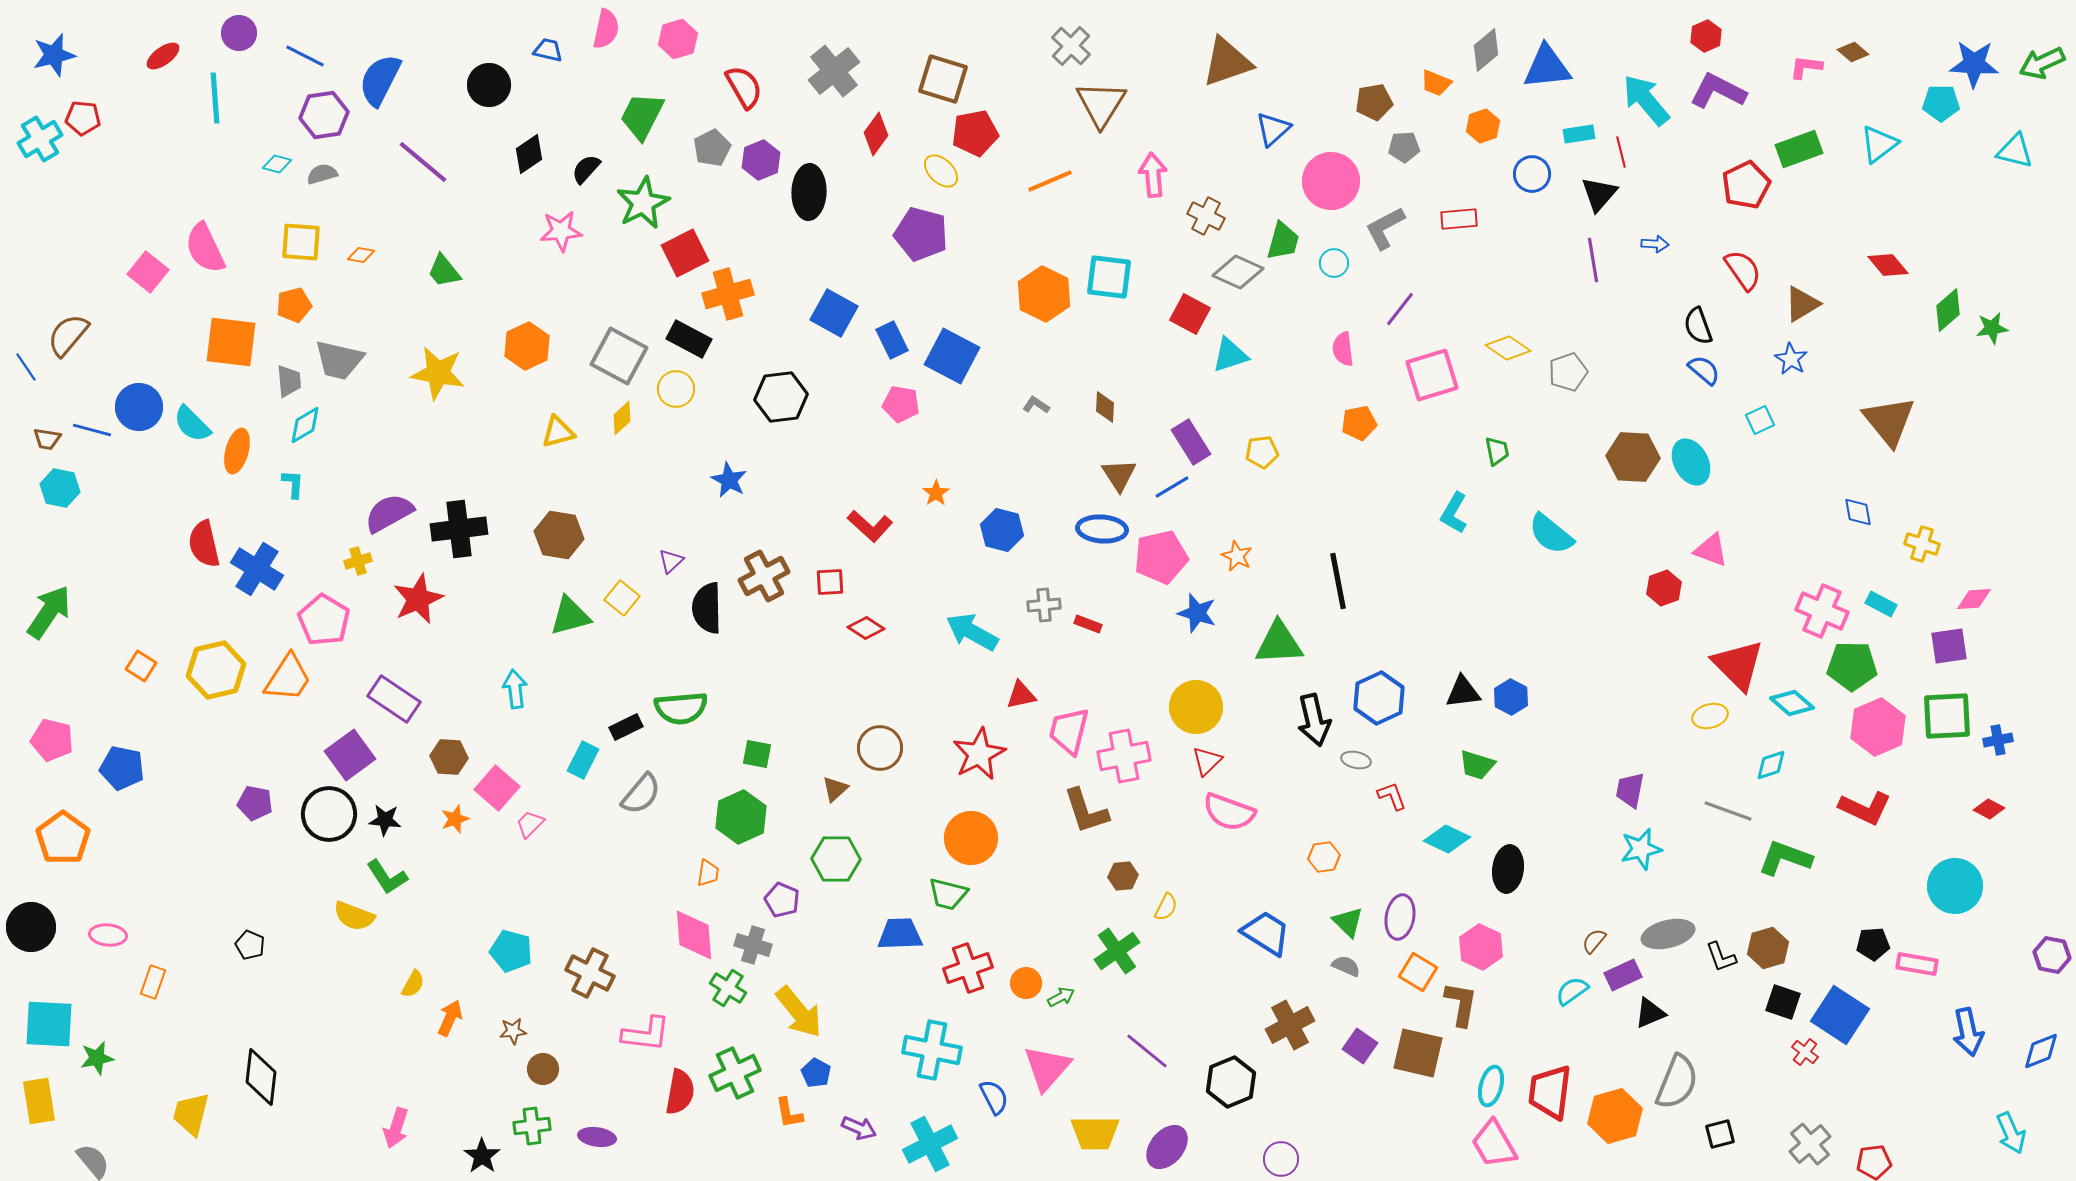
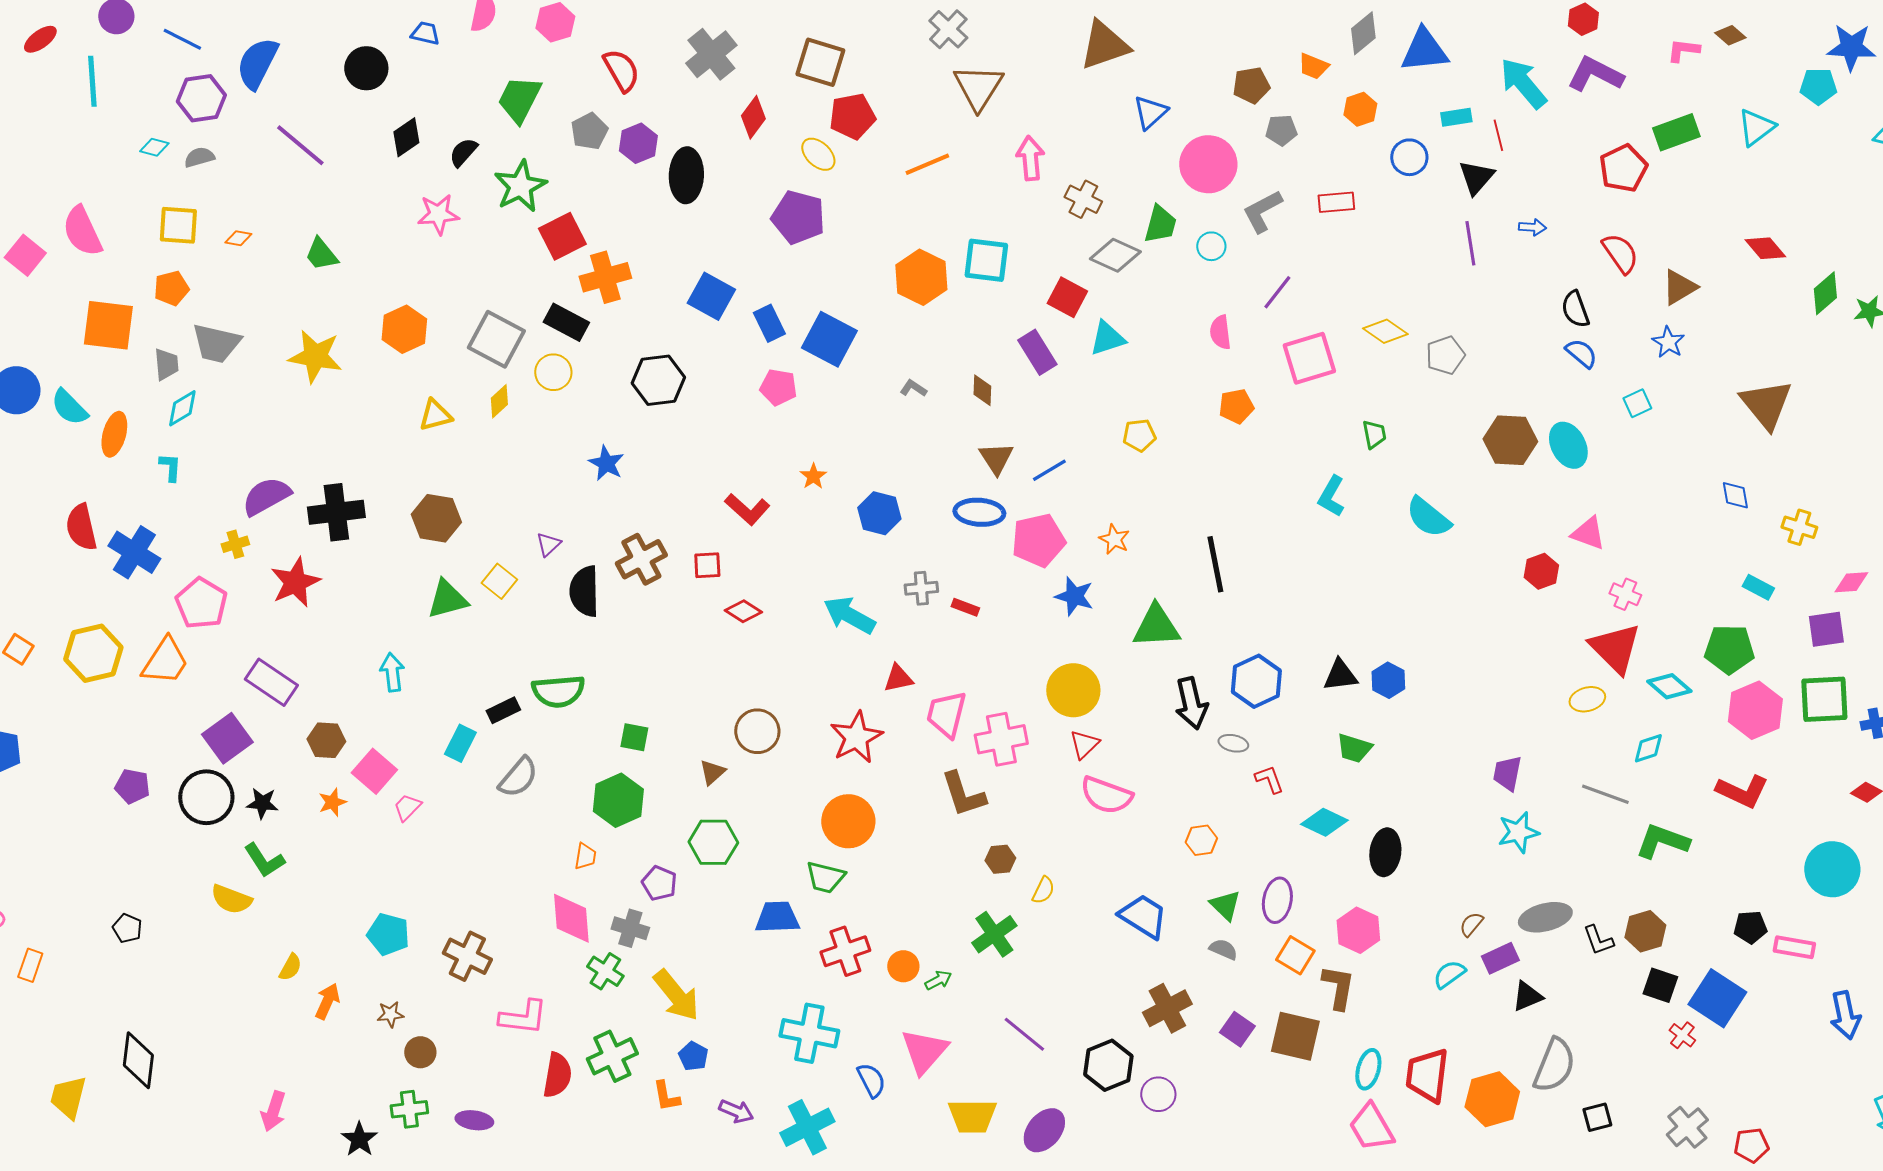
purple rectangle: (1191, 442) -> (1037, 352), moved
pink cross: (1822, 611) -> (1625, 594), moved, size x0.6
purple circle: (1281, 1159) -> (1158, 1094), moved

